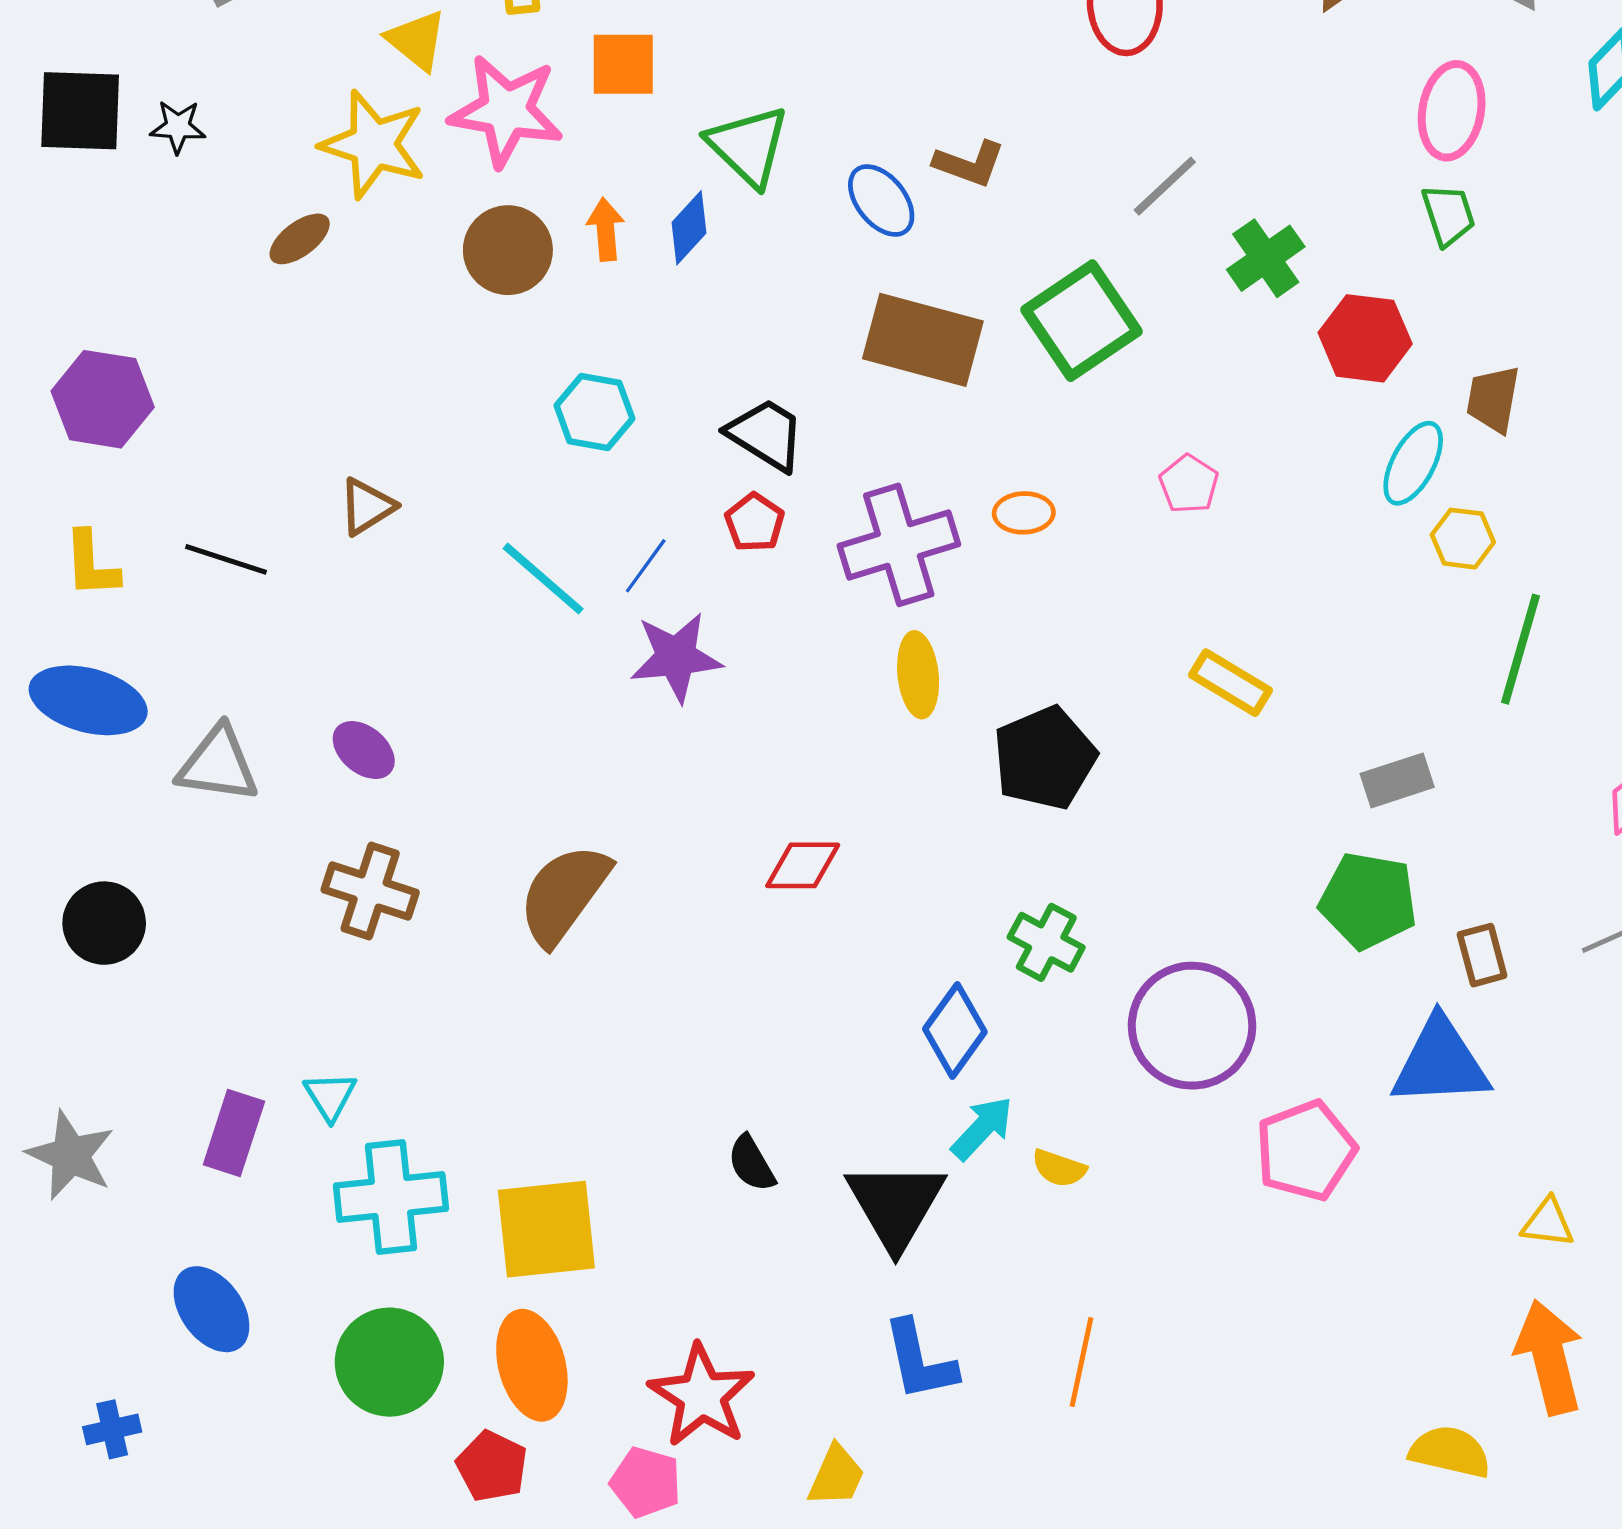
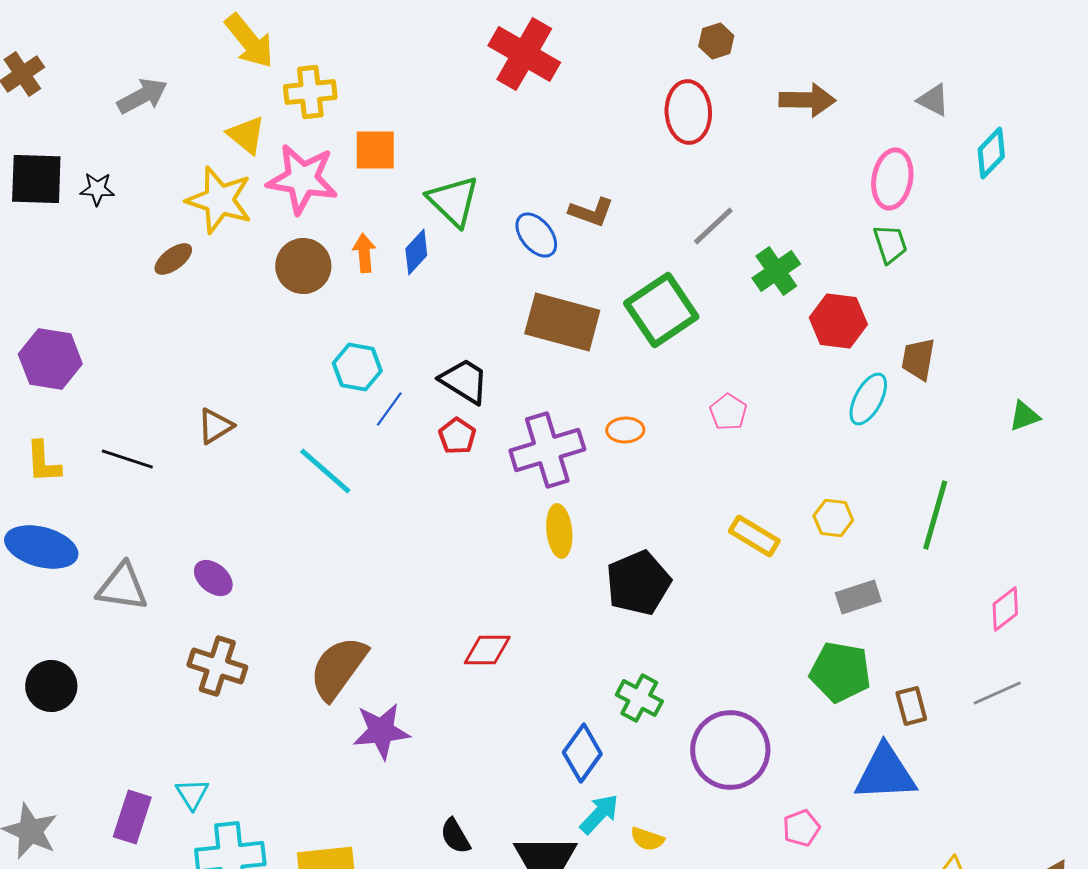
yellow hexagon: (1463, 539) -> (833, 518), moved
blue line: (646, 566) -> (389, 409), moved
purple star: (676, 657) -> (381, 731), moved
pink pentagon: (1306, 1151) -> (801, 828), size x0.6

